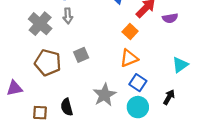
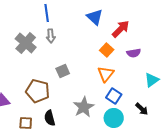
purple semicircle: (170, 18) -> (134, 53), moved
orange triangle: (129, 58) -> (106, 74), turned -30
brown pentagon: (48, 63) -> (38, 91), moved
black arrow: (169, 97) -> (142, 109), turned 104

